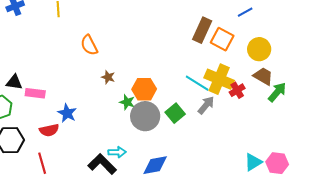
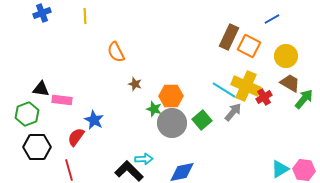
red semicircle: (49, 130) -> (76, 137), turned 138

